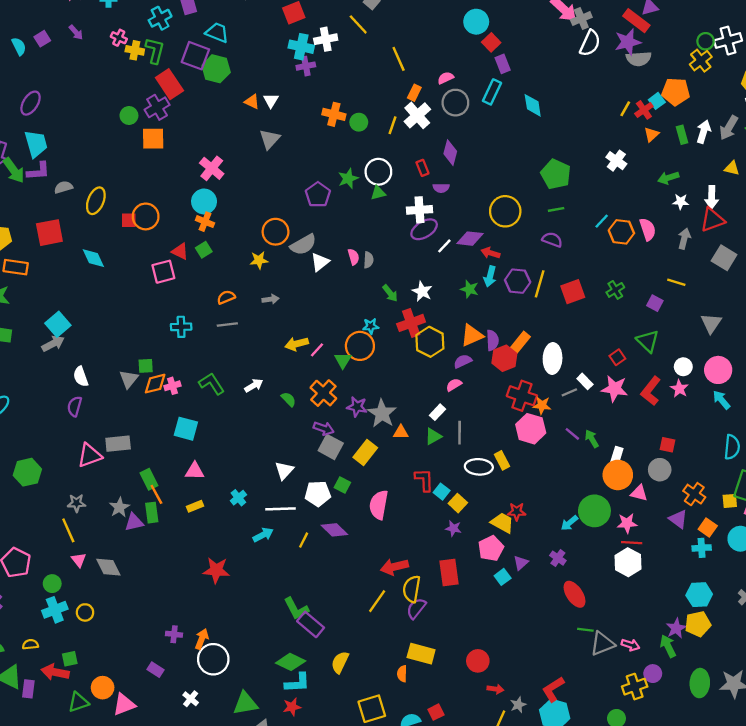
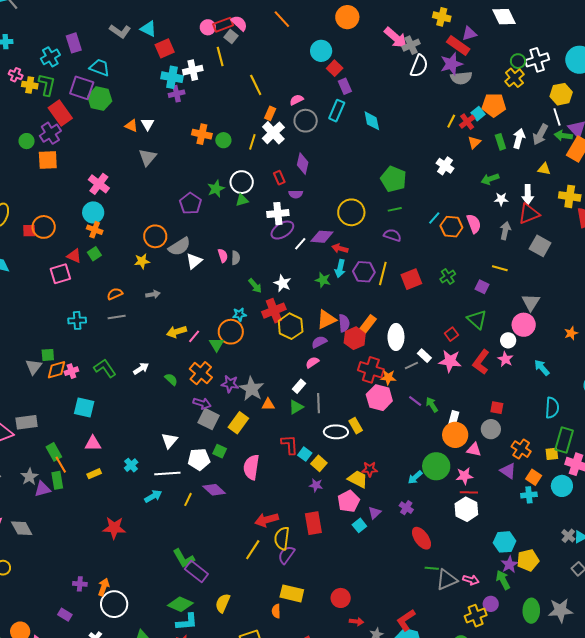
yellow line: (358, 24) -> (220, 57), turned 30
pink circle: (718, 370) -> (524, 325), moved
cyan hexagon: (699, 595) -> (505, 542), moved

